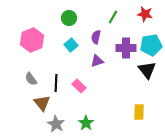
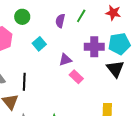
green circle: (69, 18) -> (22, 17), moved
purple semicircle: (96, 37) -> (60, 21), moved
pink rectangle: (79, 86) -> (76, 77), moved

